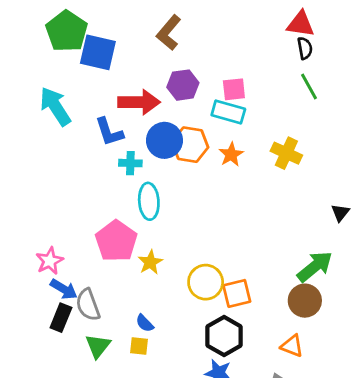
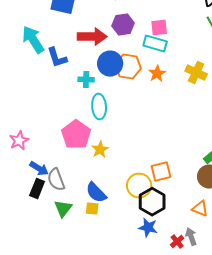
blue L-shape: (109, 132) -> (57, 58), moved
pink star: (50, 261) -> (19, 141), moved
yellow circle: (206, 282) -> (139, 186), moved
blue semicircle: (145, 323) -> (96, 193), size x1.6

